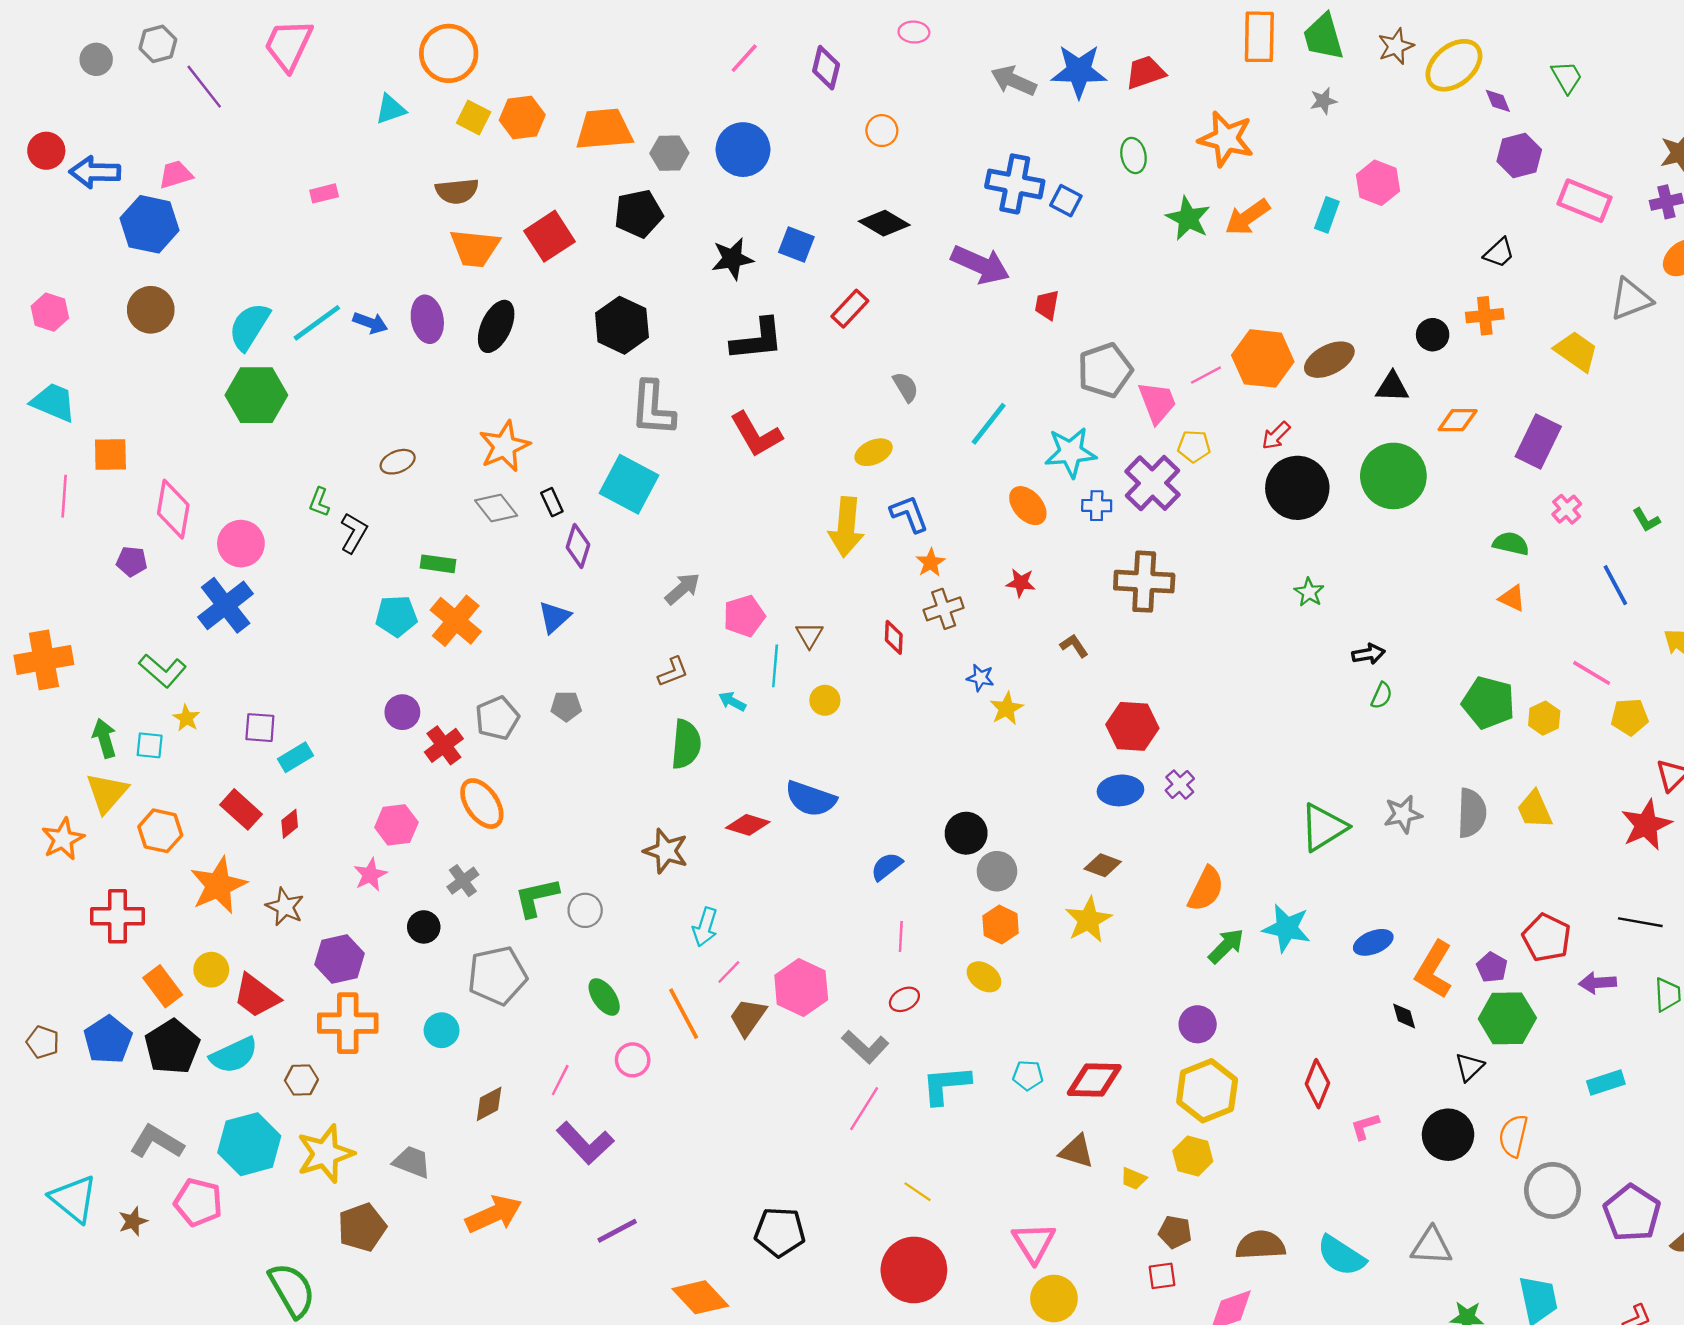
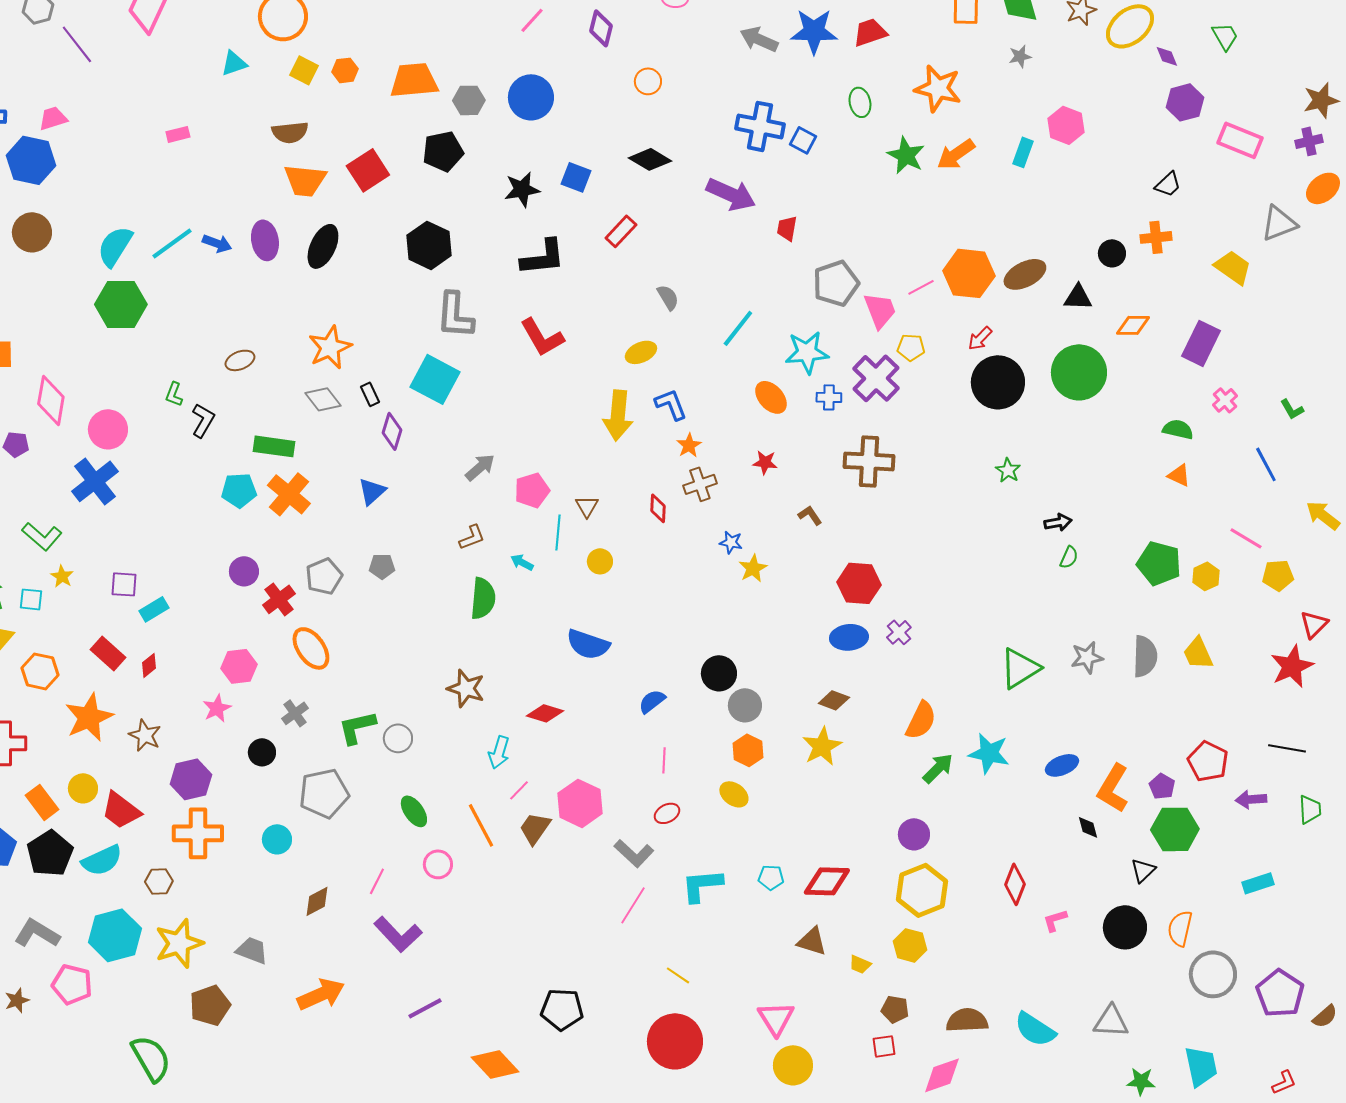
orange hexagon: (522, 117) -> (345, 70), size x0.7
green rectangle: (438, 564) -> (274, 446), size x1.4
red diamond: (748, 825) -> (545, 713), moved

